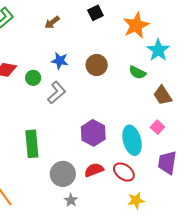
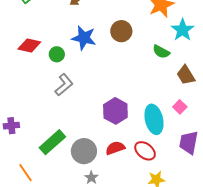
blue star: (60, 61) -> (84, 38), size x1.4
brown circle: (97, 65) -> (121, 31), moved
gray L-shape: (57, 93) -> (64, 85), moved
green rectangle: (32, 144) -> (52, 142), moved, turned 52

